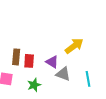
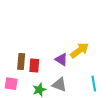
purple triangle: (52, 62) -> (61, 59), moved
gray triangle: (63, 74) -> (59, 85), moved

